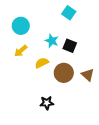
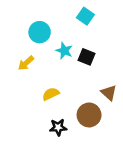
cyan circle: (21, 26) -> (40, 32), moved
yellow semicircle: (42, 63) -> (51, 94), moved
brown circle: (64, 73) -> (89, 115), moved

